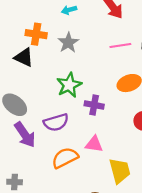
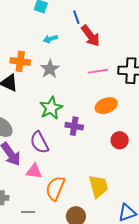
purple semicircle: (56, 122) -> (39, 142), turned 80
pink triangle: (94, 144) -> (34, 171), moved
orange semicircle: (65, 158) -> (55, 188), moved, turned -40

